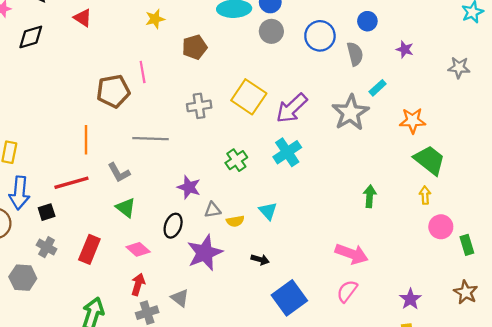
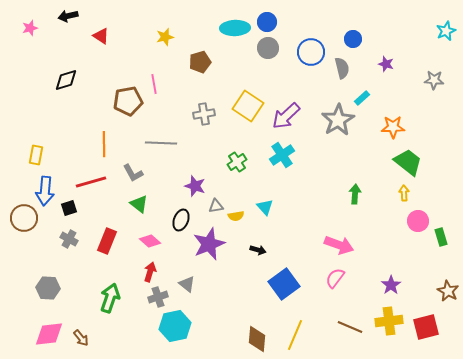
black diamond: (31, 37) -> (66, 80), moved
gray hexagon: (23, 278) -> (48, 288), moved
brown star: (466, 292) -> (448, 291), moved

